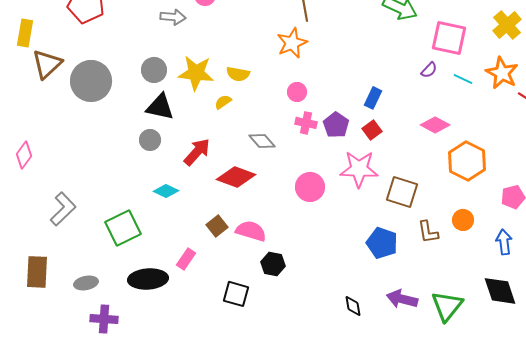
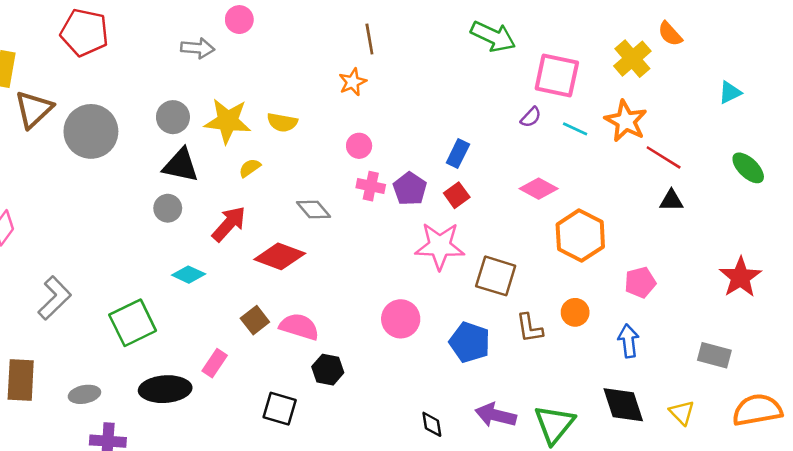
orange star: (292, 43) -> (353, 82), size x0.7
yellow semicircle: (223, 102) -> (250, 168), moved
pink circle: (310, 187) -> (401, 319), moved

